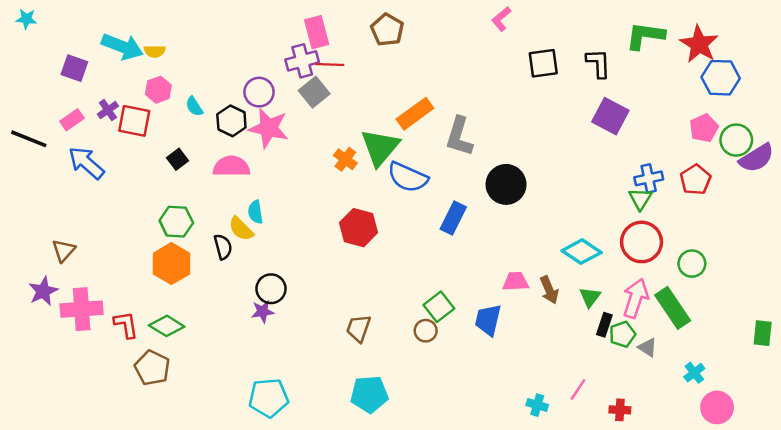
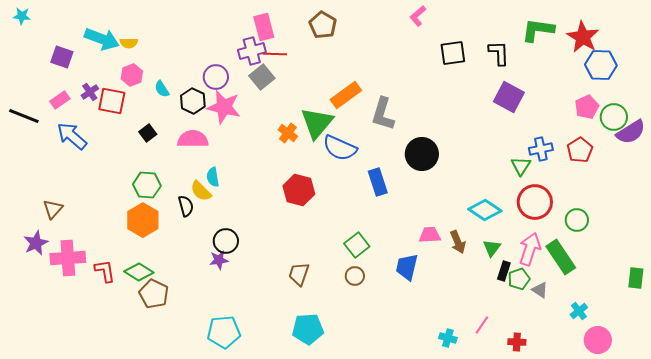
green triangle: (640, 199) -> (521, 166), moved
blue rectangle: (453, 218) -> (378, 182), turned -44
green square: (439, 307) -> (357, 245), moved
brown pentagon: (152, 368) -> (154, 294), moved

